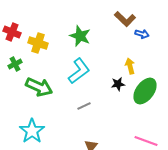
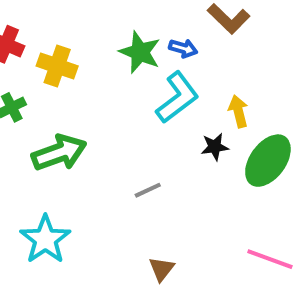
blue arrow: (142, 34) -> (183, 48), moved
cyan L-shape: (79, 71) -> (177, 98), moved
green arrow: (39, 87) -> (59, 153), turned -44

